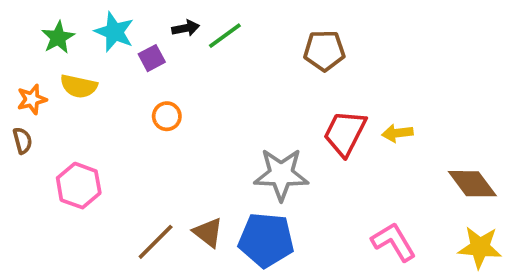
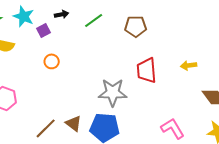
green line: (225, 36) -> (94, 20), moved
red trapezoid: (345, 133) -> (147, 70), turned -32
yellow arrow: (397, 133) -> (189, 65), moved

